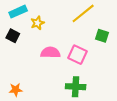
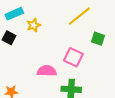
pink semicircle: (50, 53) -> (47, 71), moved

